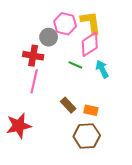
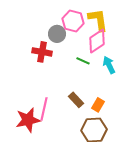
pink line: (34, 81) -> (44, 109), moved
orange rectangle: (91, 110) -> (98, 105), turned -72

